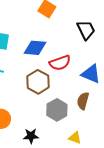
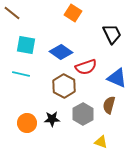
blue diamond: (35, 48) -> (61, 52), turned 30
black star: (31, 136) -> (52, 119), moved

